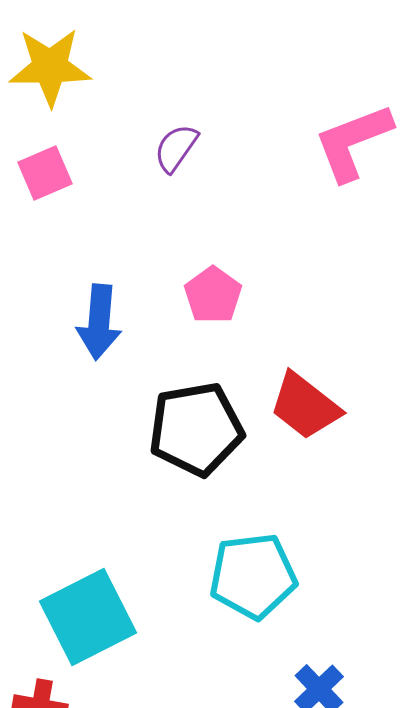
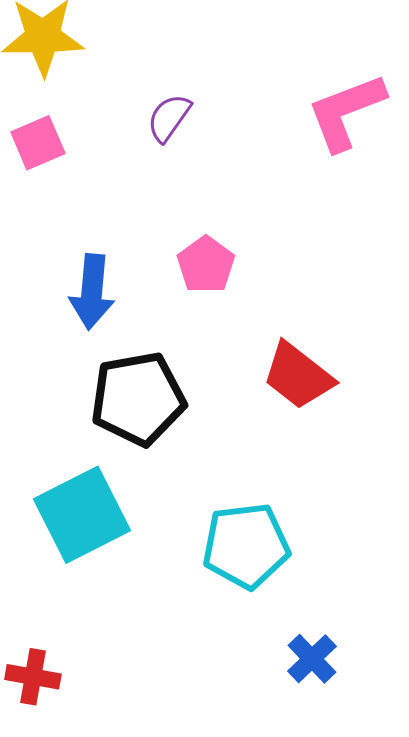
black pentagon: (196, 429) -> (138, 399), moved
cyan square: (88, 617) -> (82, 515), moved

